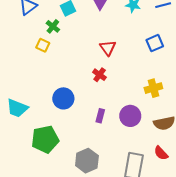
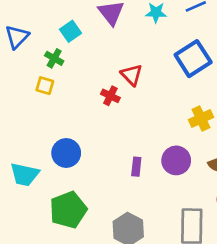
blue square: (155, 43) -> (193, 59), size x1.5
red cross: (100, 75) -> (110, 96), moved
blue circle: (63, 98) -> (66, 153), moved

